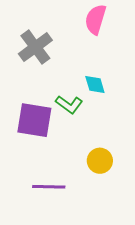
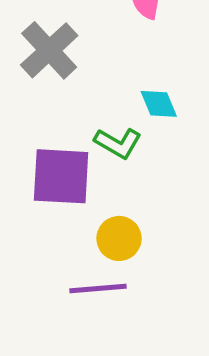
yellow circle: (100, 161) -> (119, 238), moved

